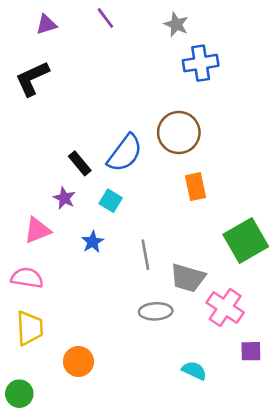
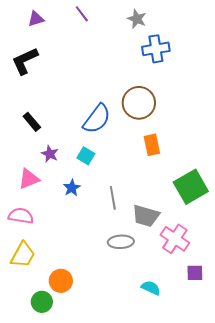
black rectangle: (80, 163) -> (32, 122), moved
yellow trapezoid: (30, 328) -> (23, 255), turned 32
green circle: (19, 394) -> (42, 302), moved

